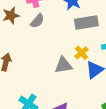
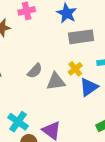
gray semicircle: (37, 21) -> (35, 71), moved

